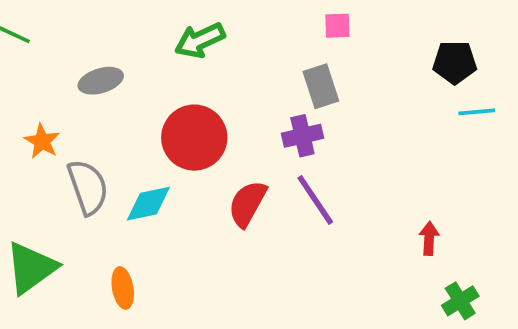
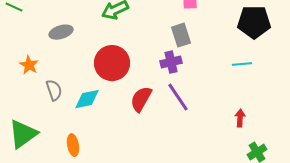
black pentagon: (455, 62) -> (254, 22), size x1.4
cyan line: (477, 112) -> (242, 64), moved
gray semicircle: (88, 187) -> (54, 90), size x0.7

